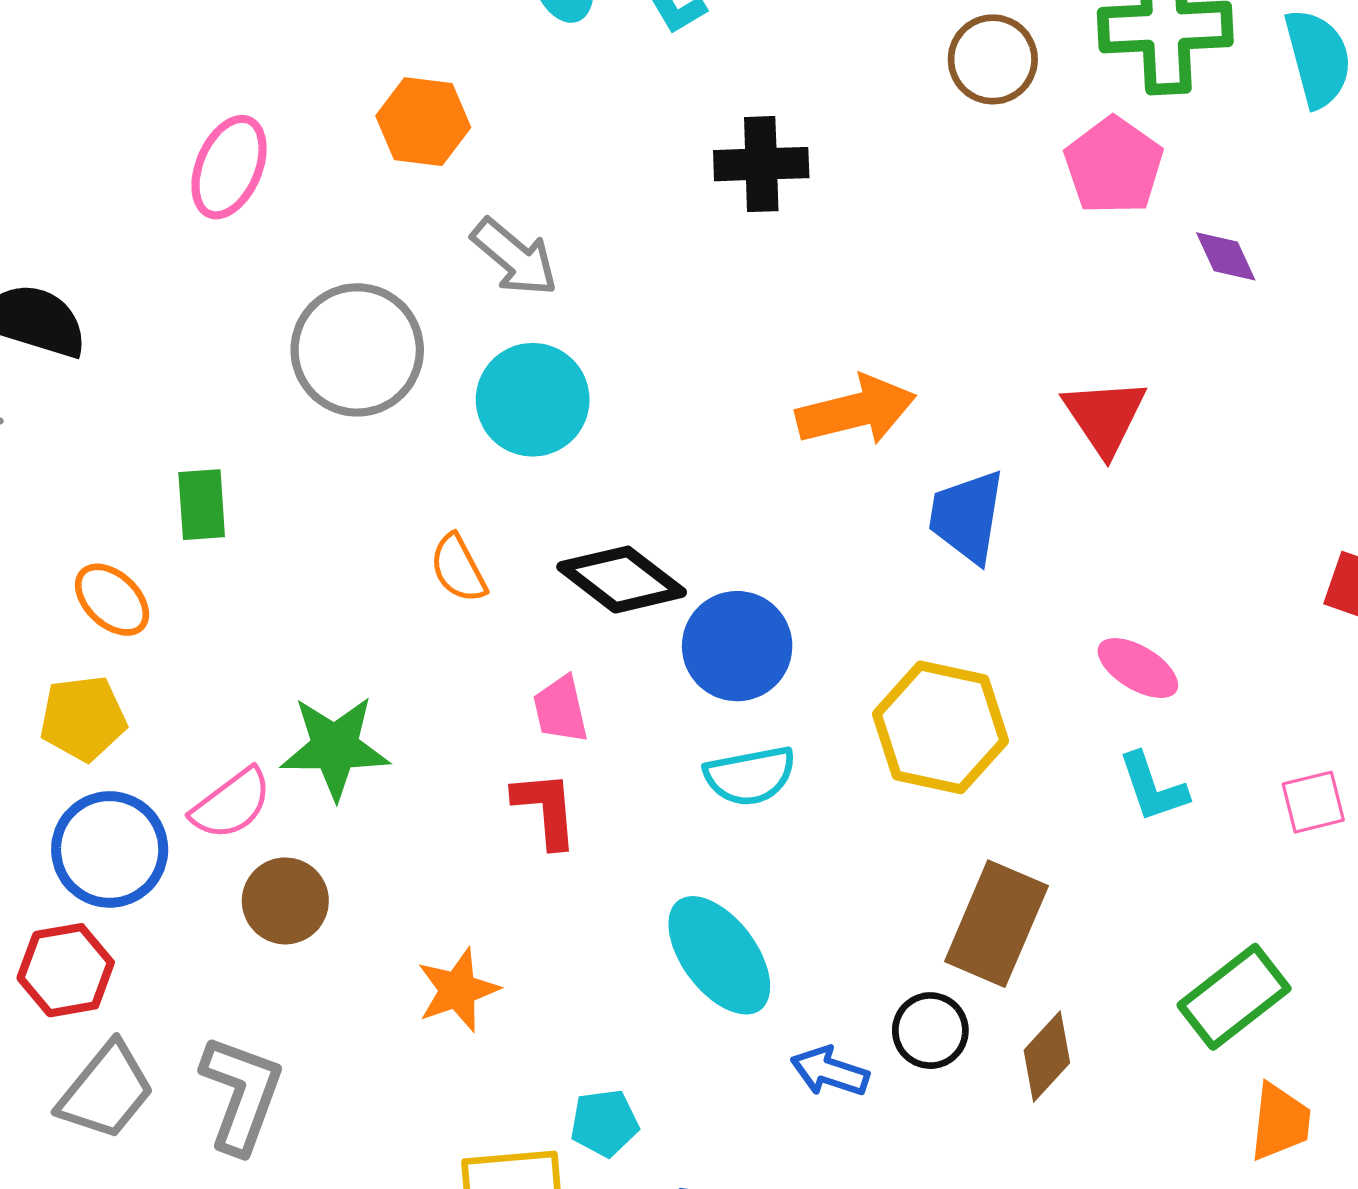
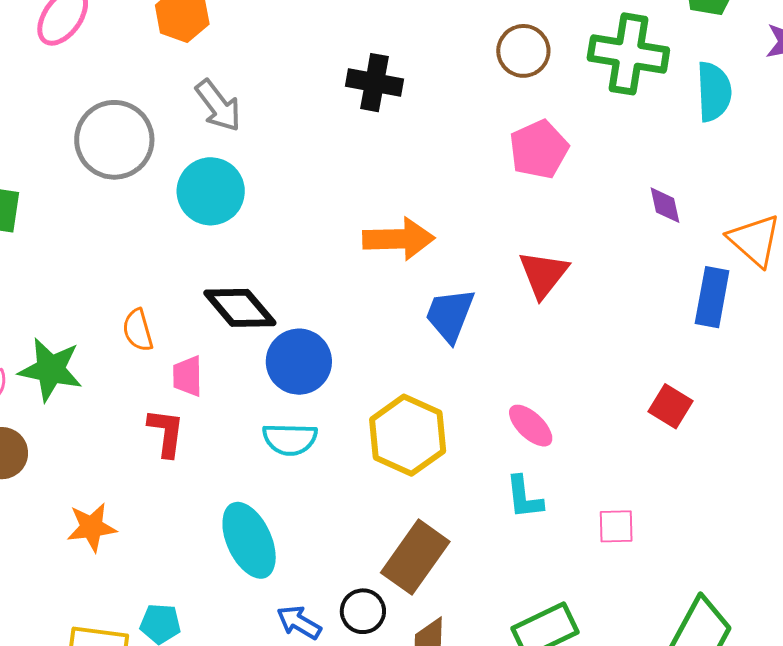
pink pentagon: (1114, 166) -> (539, 149), moved
purple diamond: (1226, 256) -> (665, 205), moved
orange semicircle: (458, 568) -> (138, 330), moved

